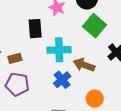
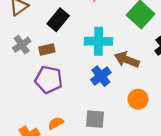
black rectangle: (35, 29) -> (58, 20), moved, turned 42

